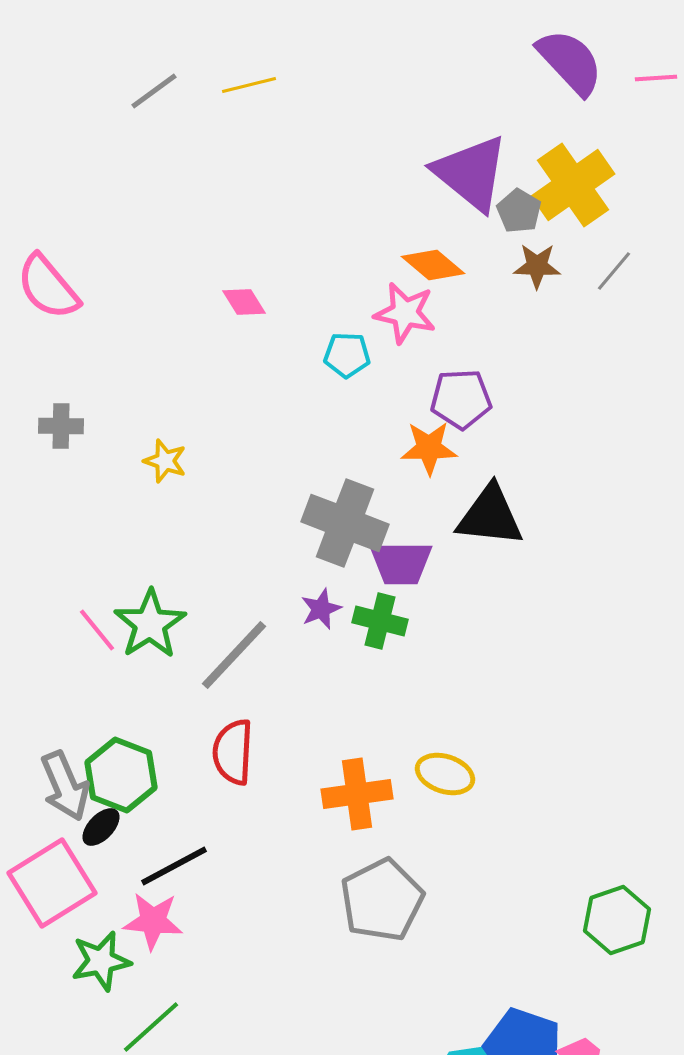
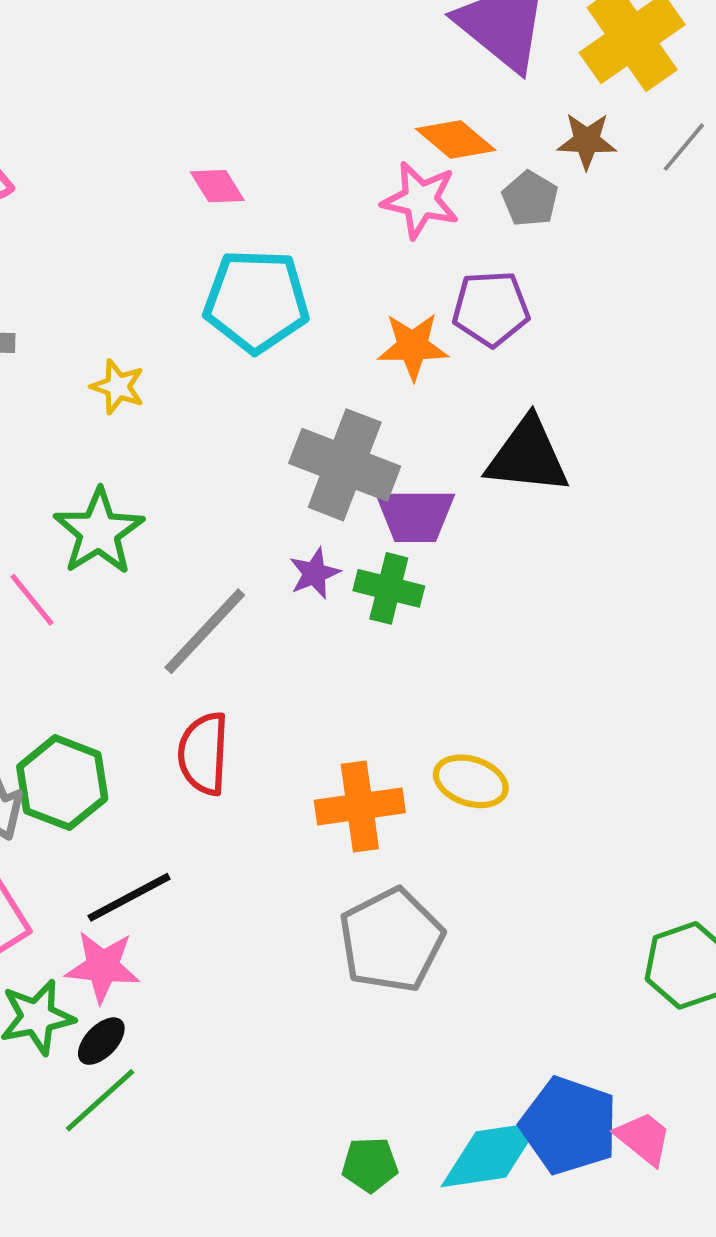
gray pentagon: (519, 211) -> (530, 199), moved
cyan pentagon: (347, 355) -> (256, 301), moved, size x1.8
orange star: (429, 448) -> (413, 346), moved
green star: (150, 624) -> (99, 532), moved
black ellipse: (101, 827) -> (101, 1041), moved

